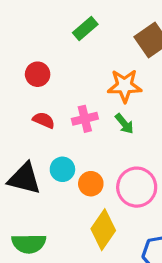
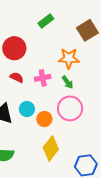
red circle: (38, 74) -> (14, 48), size x1.5
pink circle: (137, 187) -> (70, 108), moved

